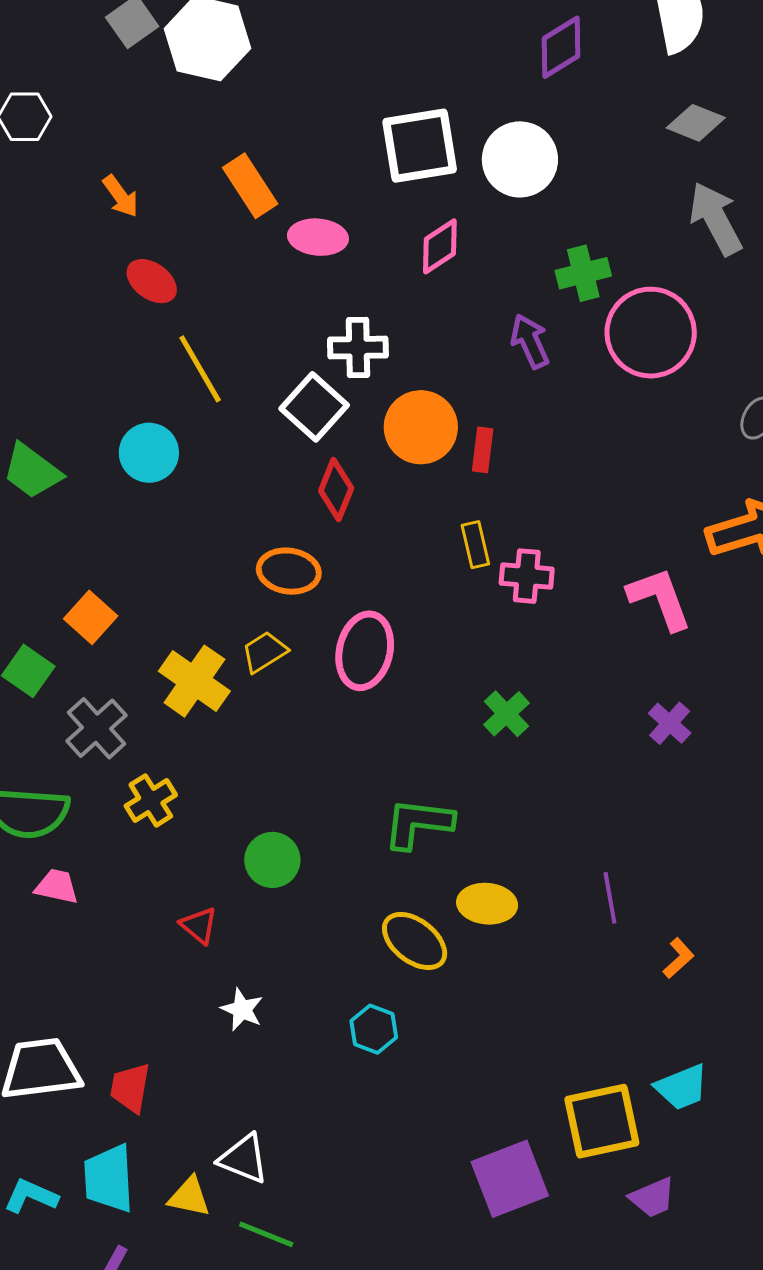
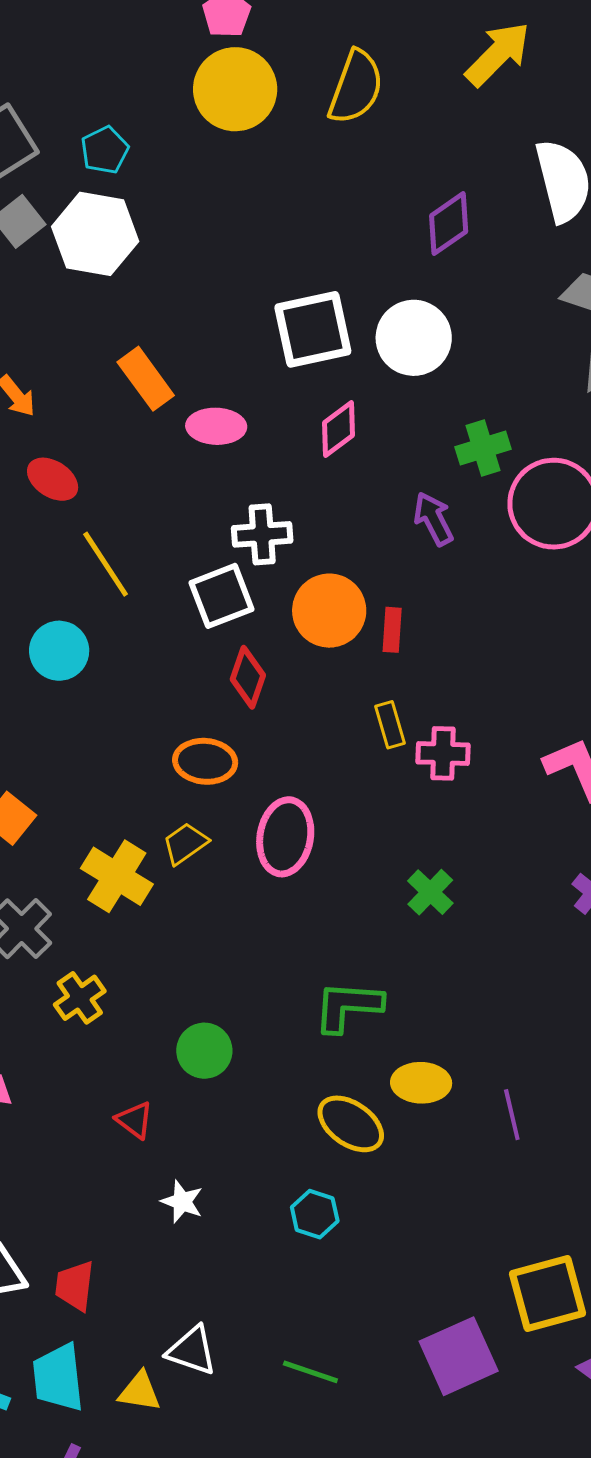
white square: (314, 407) -> (221, 596), turned 30
purple line: (610, 898) -> (512, 1115), moved
green line: (266, 1234) -> (310, 1372), moved

